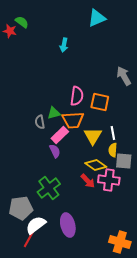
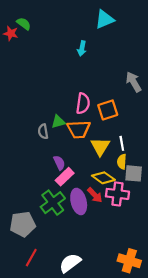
cyan arrow: (64, 45) -> (82, 48), moved
orange square: (100, 102) -> (108, 110), turned -30
pink rectangle: (60, 135) -> (65, 177), moved
white semicircle: (36, 225) -> (70, 263), moved
purple ellipse: (68, 225) -> (79, 201), moved

